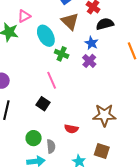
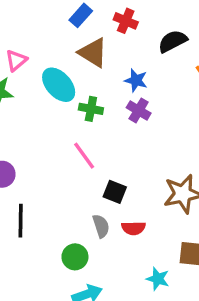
black semicircle: (105, 24) -> (173, 41), moved
black square: (43, 104) -> (115, 192), moved
gray semicircle: (51, 146) -> (101, 226), moved

